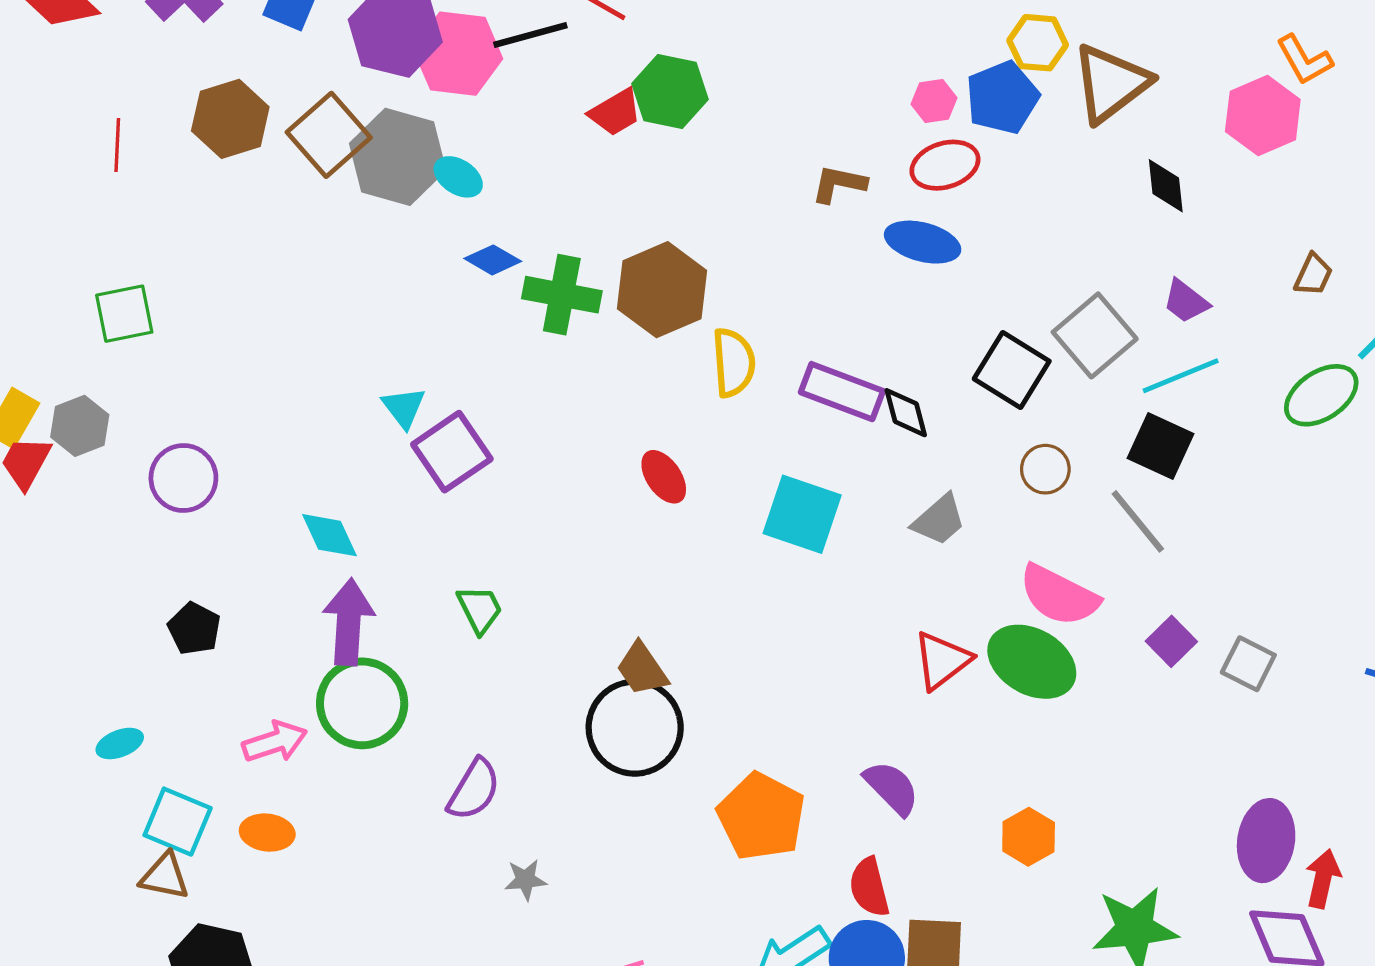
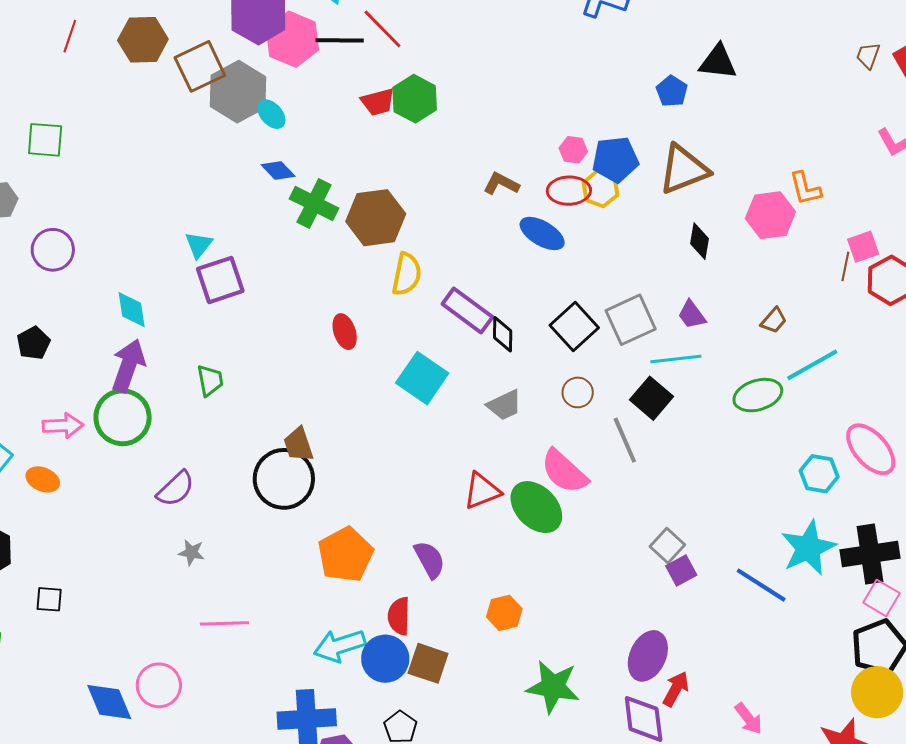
yellow hexagon: (1038, 43) -> (600, 189), moved
purple square: (1171, 641) -> (681, 571), moved

